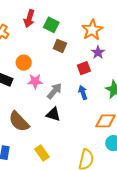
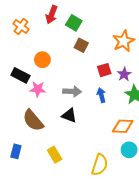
orange star: (92, 30) -> (124, 41), moved
purple star: (98, 52) -> (124, 74), moved
pink star: (35, 81) -> (38, 89), moved
gray arrow: (54, 91) -> (72, 91), turned 48

